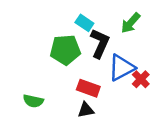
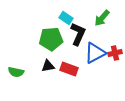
red cross: (141, 79) -> (115, 53), moved, turned 32
green semicircle: (33, 101) -> (16, 72), moved
black triangle: (86, 110) -> (48, 66), moved

